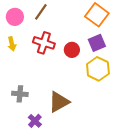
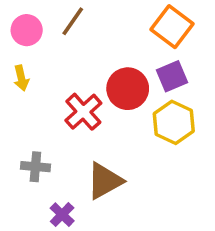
red cross: (44, 43) -> (83, 112), moved, turned 30
red circle: (72, 50) -> (128, 89), size x1.5

